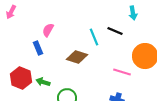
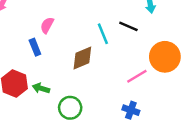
brown diamond: (77, 57) -> (82, 58), turned -40
pink line: (122, 72) -> (137, 76), turned -48

